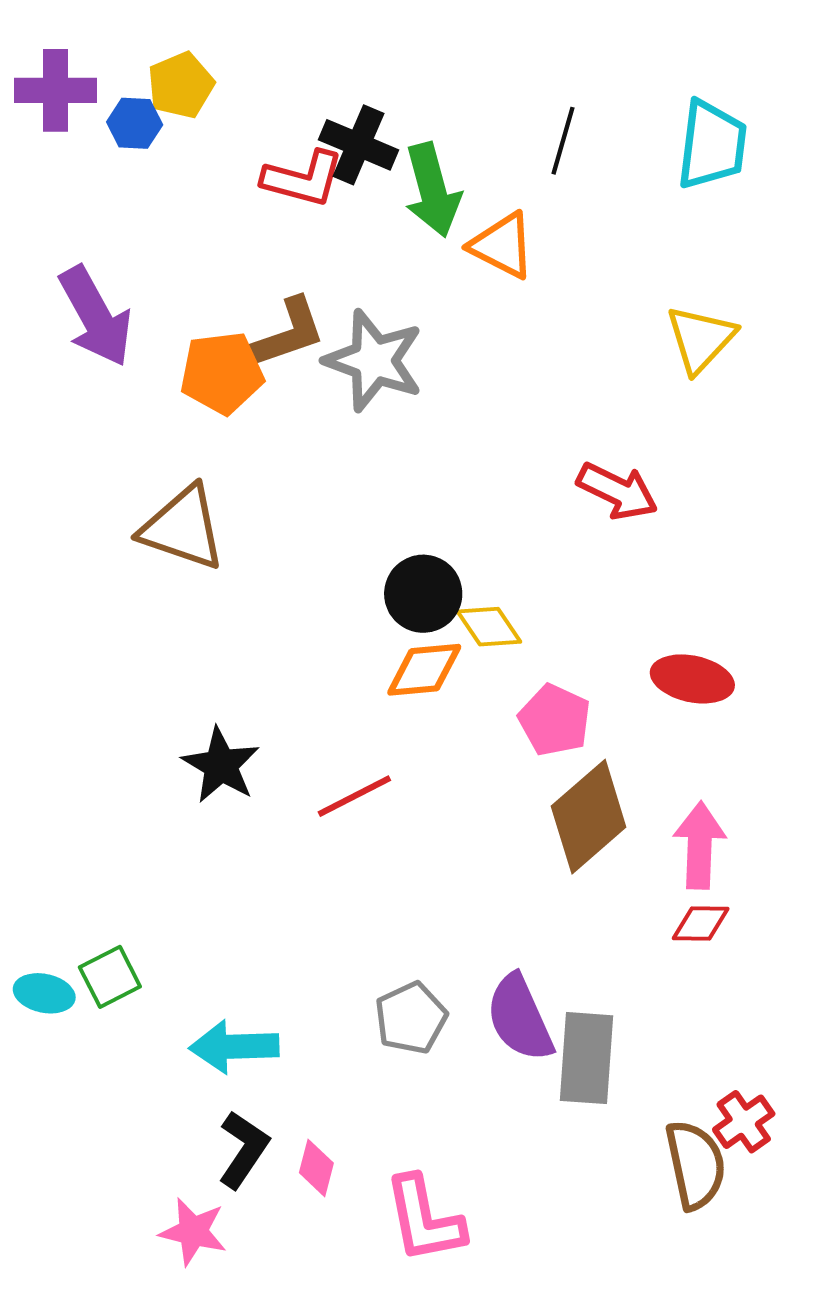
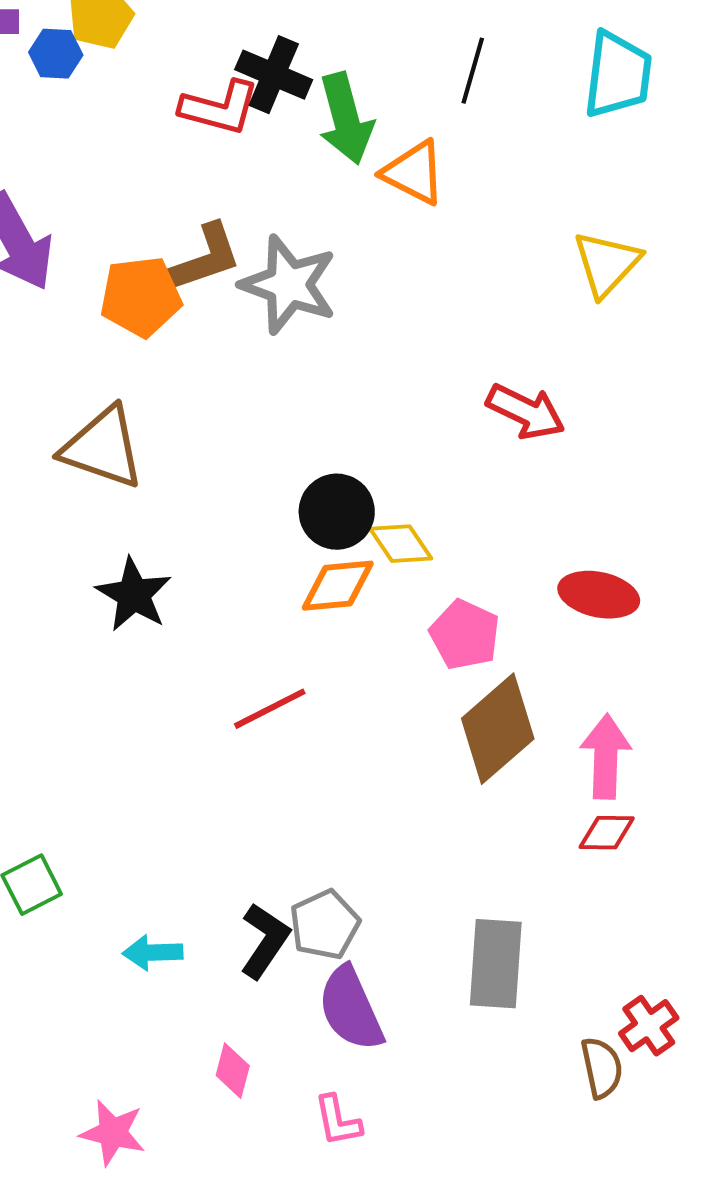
black star: (221, 765) -> (134, 595), moved
purple semicircle: (520, 1018) -> (351, 1009), moved
cyan arrow: (234, 1047) -> (153, 953), size x0.7
black L-shape: (243, 1149) -> (265, 941), moved
brown semicircle: (695, 1165) -> (602, 1068), size x0.7
pink L-shape: (424, 1219) -> (338, 1121), size x0.6

